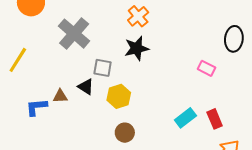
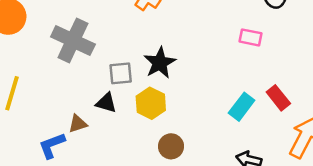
black star: (137, 48) -> (160, 63), moved

